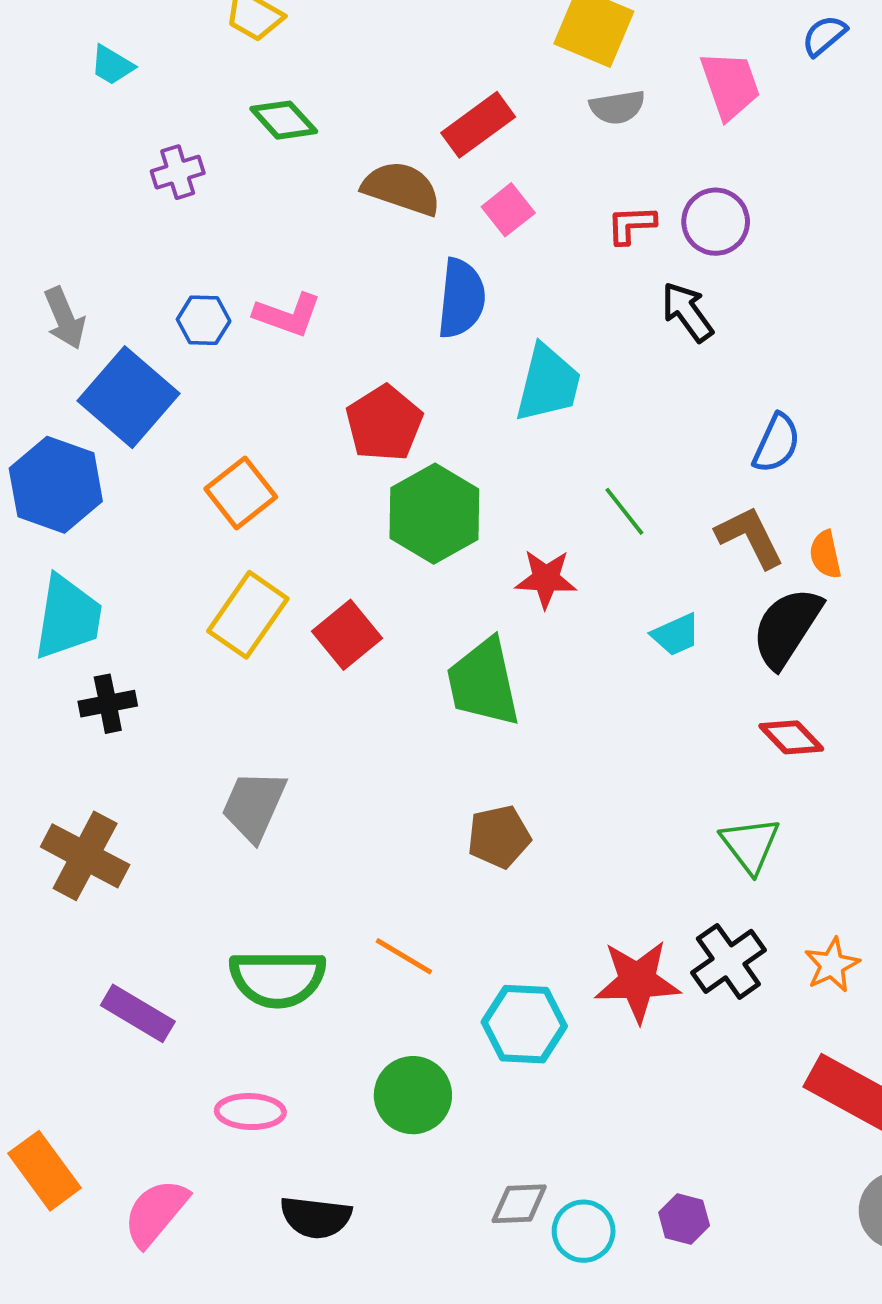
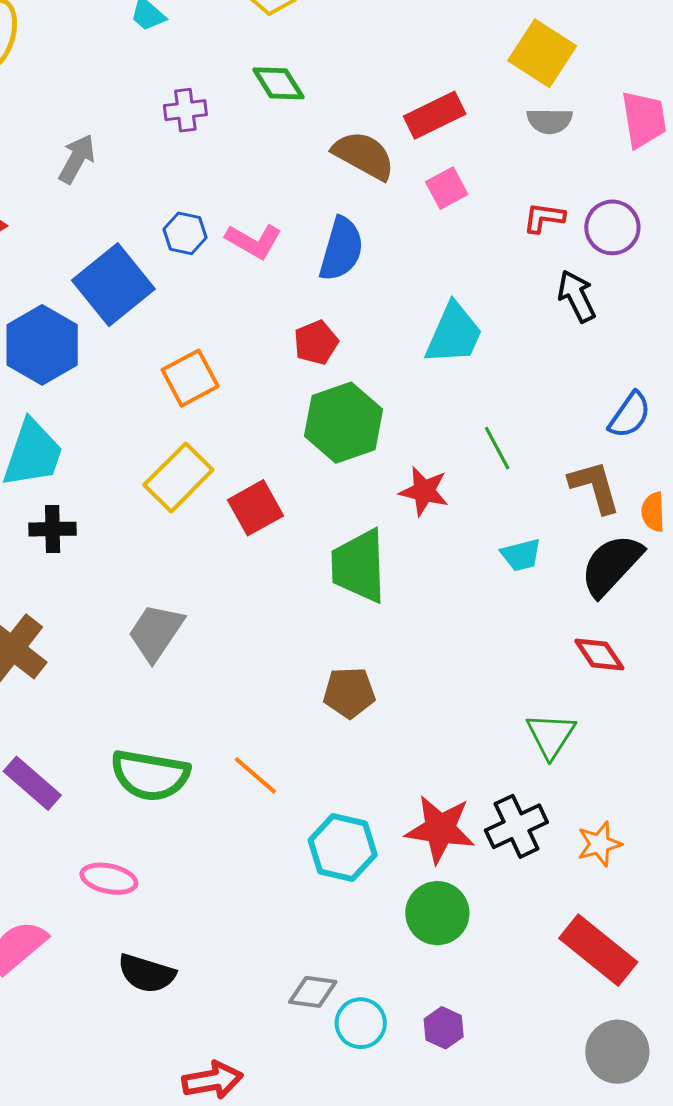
blue semicircle: (461, 298) -> (341, 249), moved
gray arrow: (65, 318) -> (77, 159), moved, turned -138
red pentagon: (384, 423) -> (316, 343), size x0.7
green circle: (413, 1095) -> (437, 913), moved

